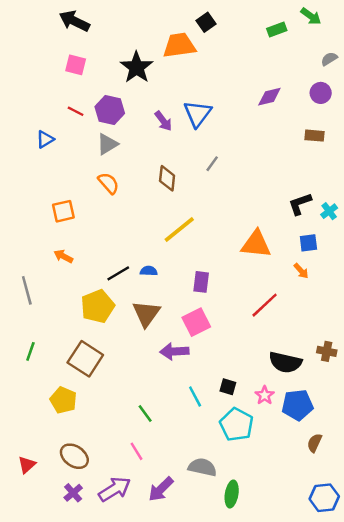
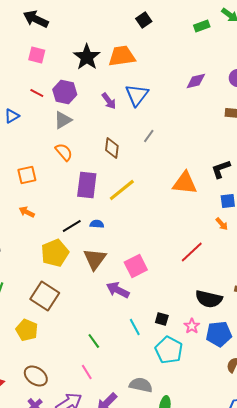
orange trapezoid: (179, 45) -> (122, 56), moved
orange triangle: (256, 244) -> (185, 183), moved
purple rectangle: (201, 282) -> (87, 185), moved, size x1.5
purple arrow: (174, 351) -> (118, 290), turned 30

